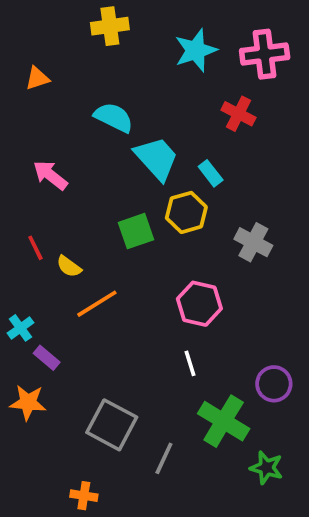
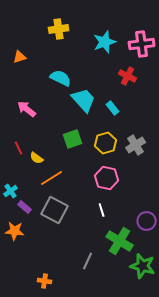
yellow hexagon: (186, 212) -> (106, 143), moved
gray cross: (253, 242) -> (136, 145), turned 30
gray square: (112, 425) -> (55, 210), moved
green star: (266, 468) -> (143, 266), size x1.4

